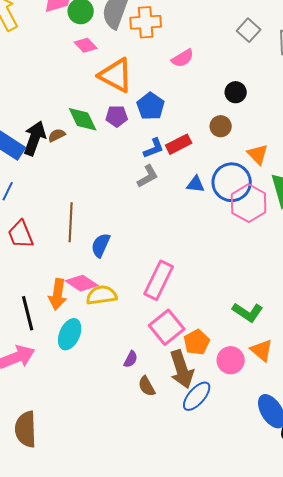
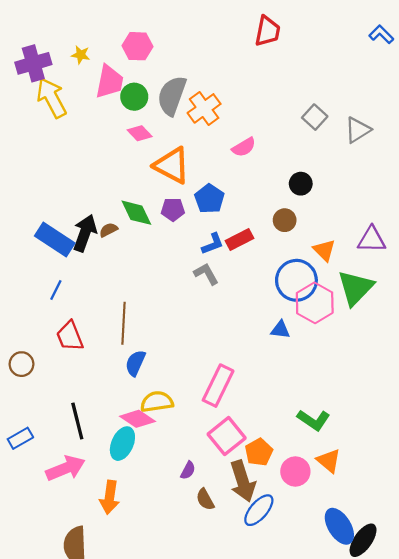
orange cross: (146, 22) -> (204, 108), turned -32
gray L-shape: (148, 176) -> (206, 274), turned -90
blue triangle: (196, 184) -> (280, 330), moved
blue semicircle: (101, 245) -> (135, 363), moved
pink diamond: (82, 283) -> (137, 419), moved
orange arrow: (58, 294) -> (110, 497), moved

